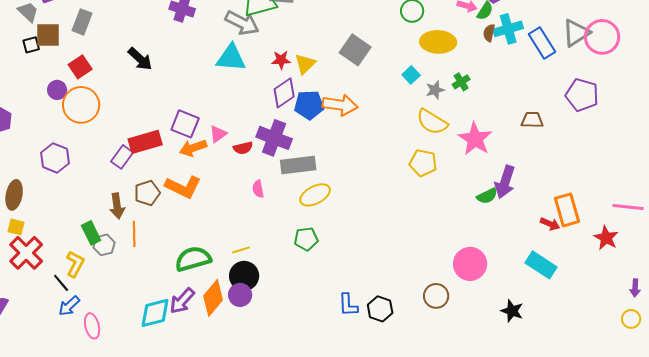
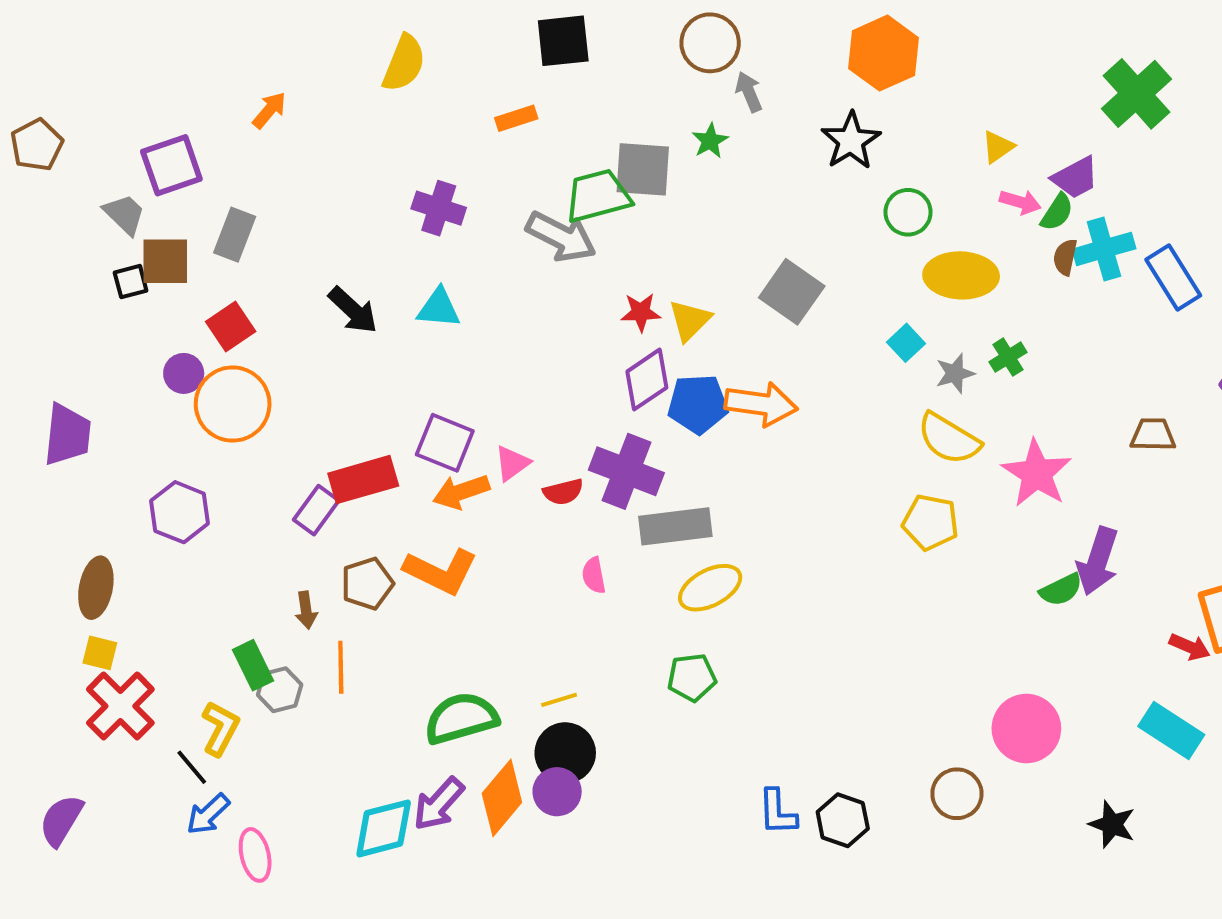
cyan triangle: (231, 58) -> (439, 308), moved, size x0.7
brown arrow: (117, 206) -> (306, 610), size x0.7

